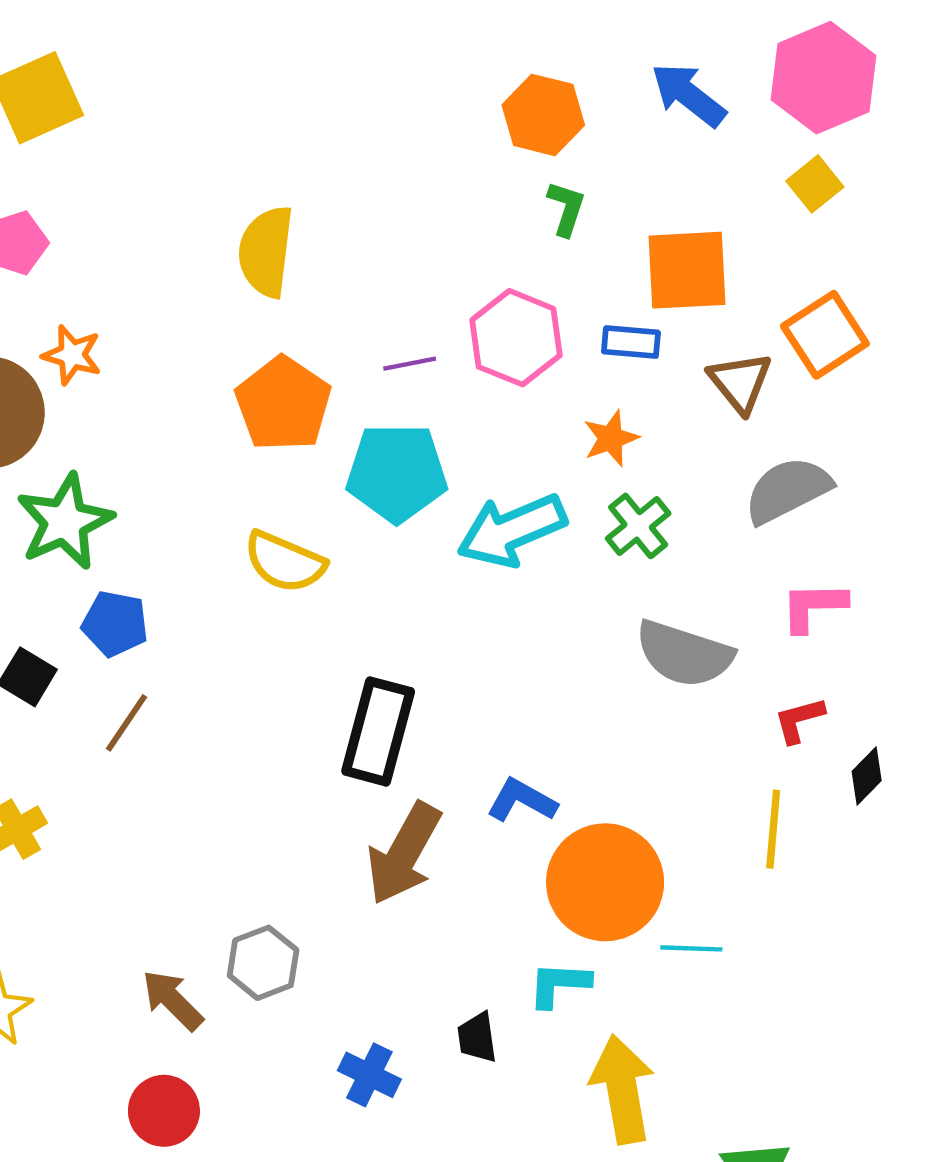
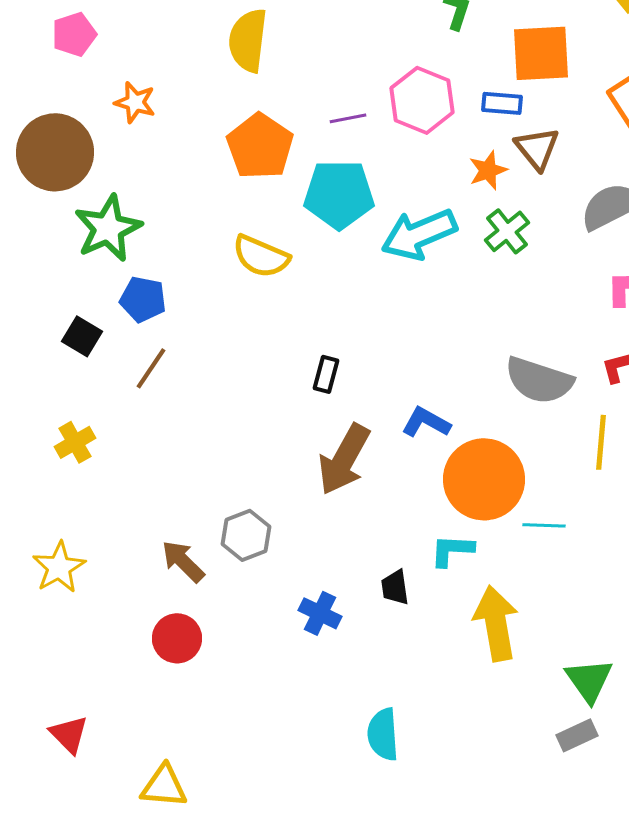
orange star: (72, 355) -> (135, 102), moved
brown triangle: (740, 382) -> (537, 148), moved
gray semicircle: (684, 654) -> (539, 380), moved
black rectangle: (378, 731) -> (326, 374), size x0.5

